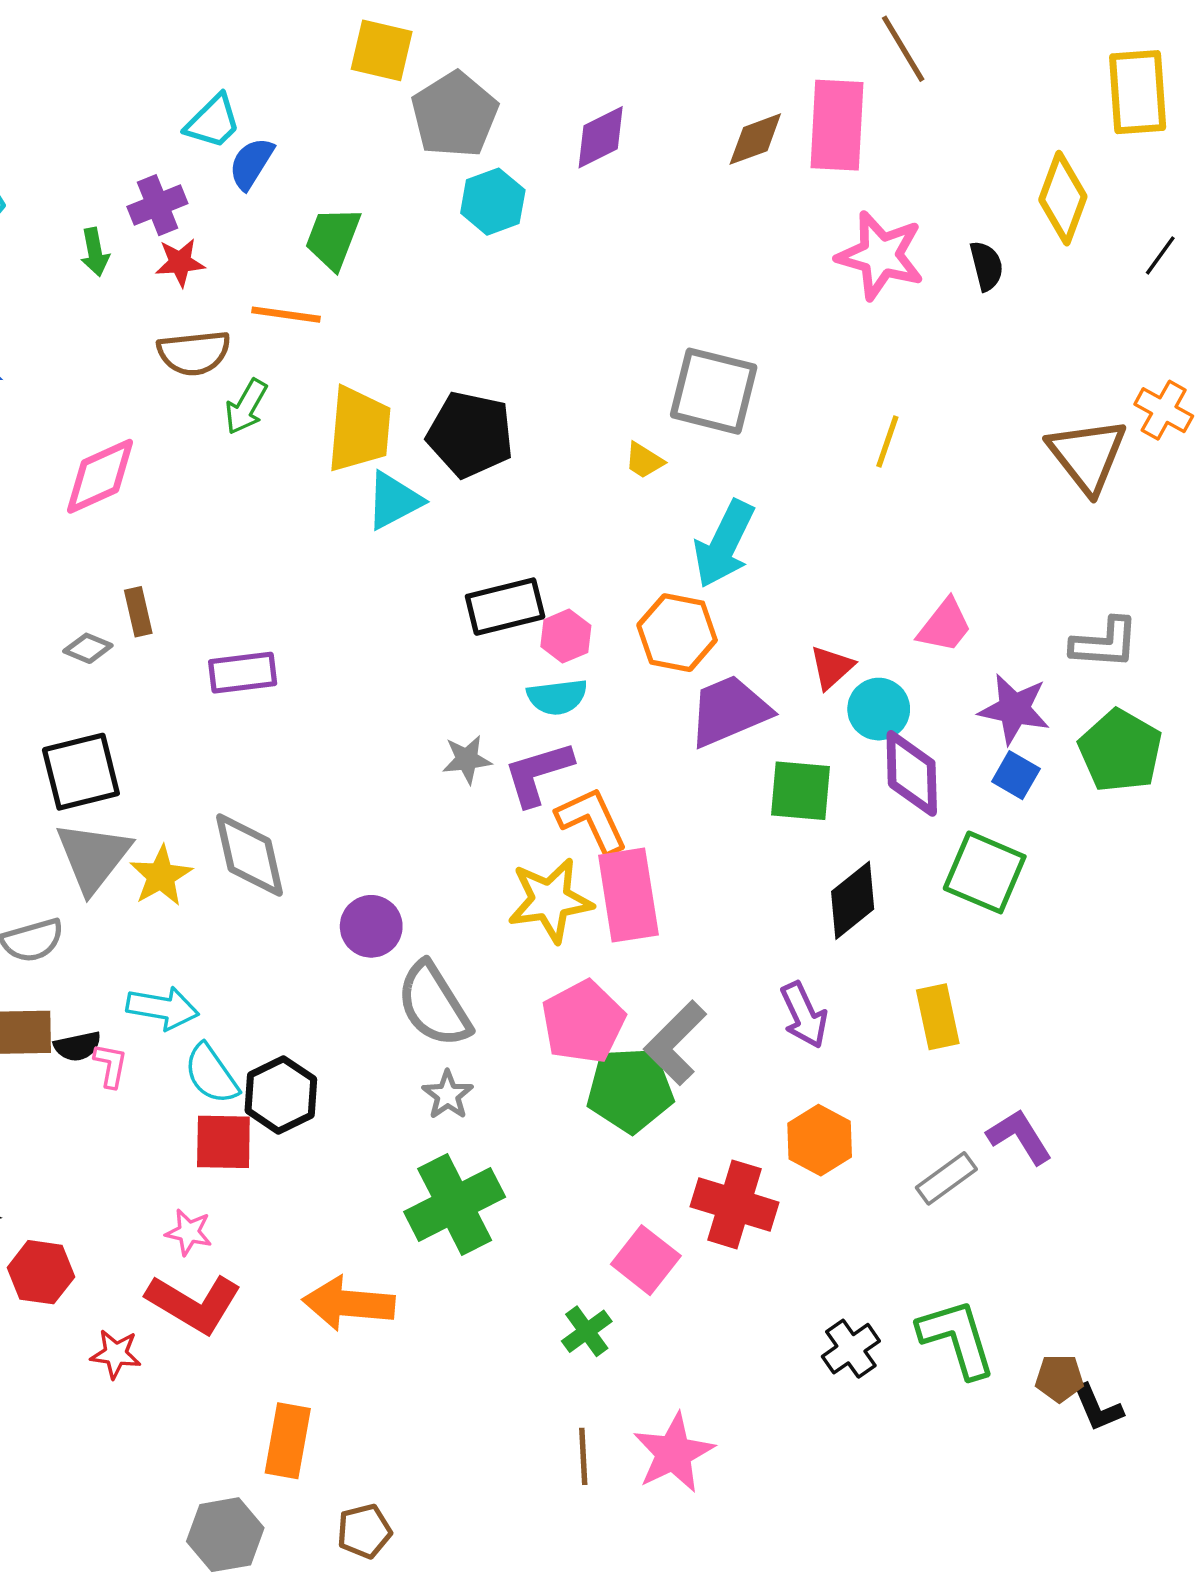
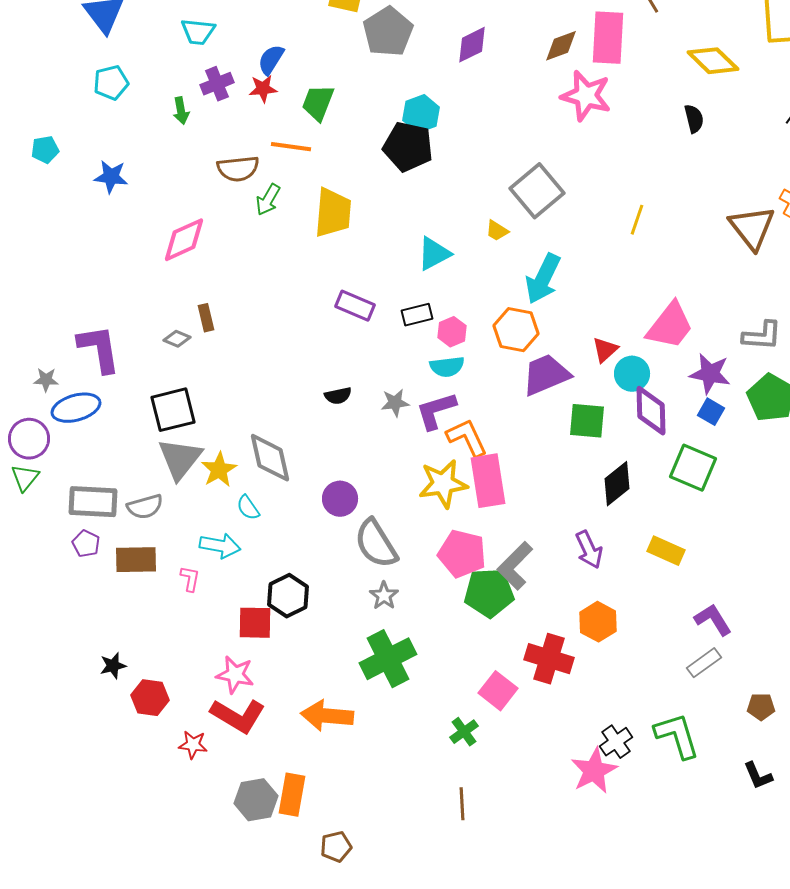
cyan trapezoid: (213, 122) -> (198, 32), moved, turned 51
yellow diamond: (1063, 198) -> (713, 61), moved, turned -66
cyan hexagon: (493, 202) -> (421, 114), moved
pink star: (880, 255) -> (586, 96), moved
red star: (180, 262) -> (263, 89), moved
gray square: (714, 391) -> (537, 191), turned 36
black pentagon: (470, 434) -> (408, 147), moved
cyan triangle: (394, 501) -> (434, 254), moved
black rectangle: (505, 607) -> (417, 315), size x0.7
pink trapezoid: (945, 626) -> (670, 326), size x1.5
purple rectangle: (243, 673) -> (355, 306), moved, turned 30
yellow rectangle: (938, 1017) -> (666, 551), turned -54
pink pentagon: (583, 1022) -> (462, 554), turned -30
black semicircle: (77, 1046) -> (338, 396), moved
cyan semicircle: (211, 1074) -> (248, 508), moved, size x0.7
gray rectangle: (946, 1178) -> (704, 663), moved
pink star: (189, 1232) -> (235, 675), size x1.4
brown pentagon: (1059, 1378) -> (761, 707), moved
pink star: (674, 1453) -> (594, 771), moved
gray hexagon: (225, 1535) -> (256, 800), moved

